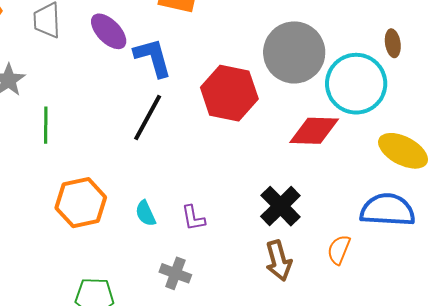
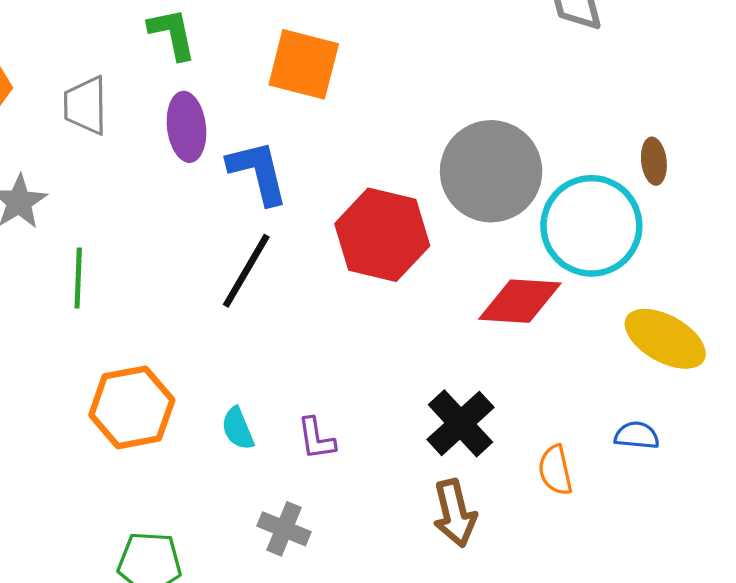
purple ellipse: (109, 31) -> (186, 127), turned 36
blue semicircle: (388, 210) -> (637, 435), size x0.5
orange semicircle: (339, 250) -> (555, 470), moved, turned -36

